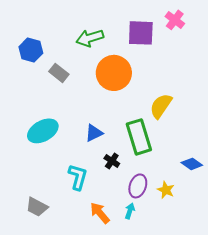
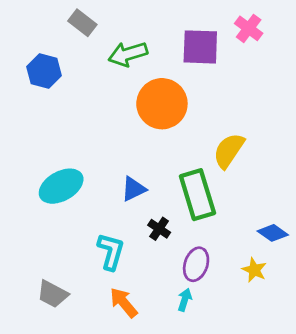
gray rectangle: (59, 73) -> (82, 23), moved
yellow star: (166, 190) -> (254, 270), moved
orange arrow: (100, 213) -> (124, 303), moved

